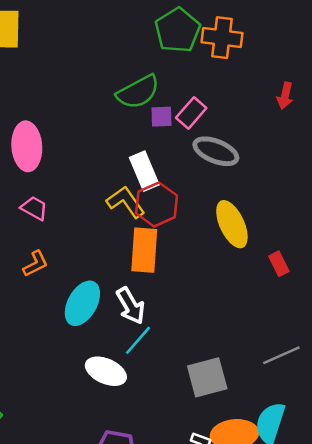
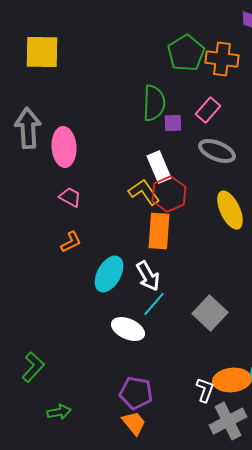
green semicircle: (138, 92) -> (154, 103), turned -60
pink rectangle: (191, 113) -> (208, 110), moved
gray square: (207, 377) -> (210, 313), moved, turned -32

